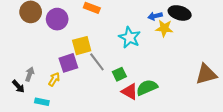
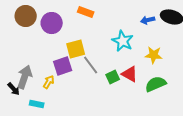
yellow star: (164, 28) -> (154, 55), moved
gray arrow: (30, 74) -> (25, 77), size x1.6
green semicircle: (147, 87) -> (156, 84), moved
red triangle: (130, 92) -> (130, 74), moved

